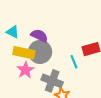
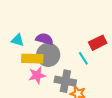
pink star: (25, 70) -> (37, 75), turned 30

